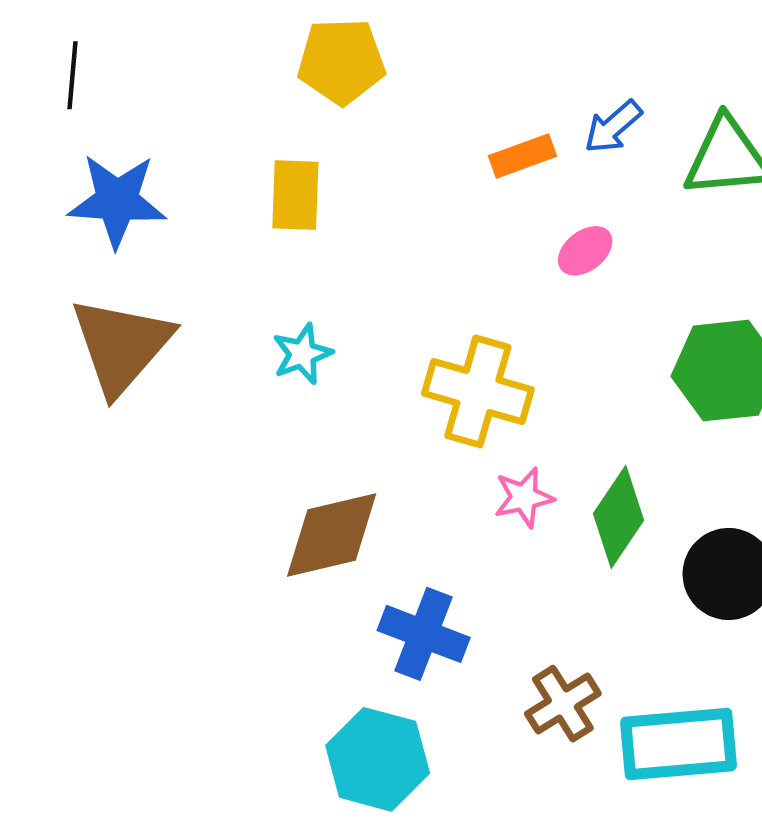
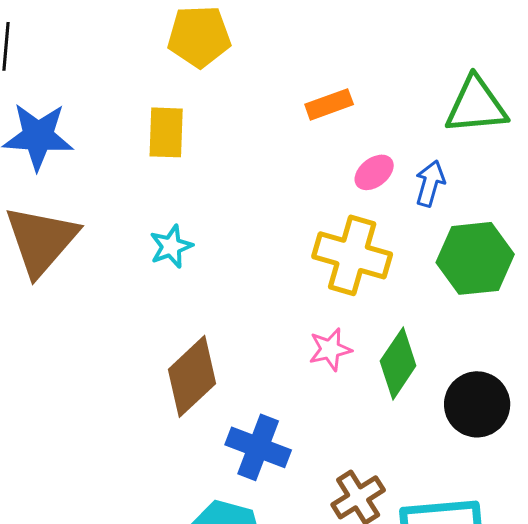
blue arrow: (613, 127) -> (430, 183), moved, turned 147
yellow cross: (478, 391) -> (352, 255), moved
brown diamond: (332, 535) -> (192, 376), turned -30

